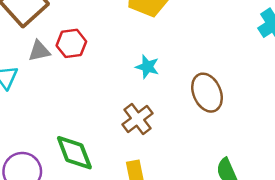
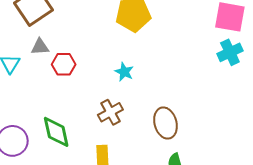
red hexagon: (71, 43) -> (64, 64), moved
brown ellipse: (207, 93) -> (165, 123), moved

